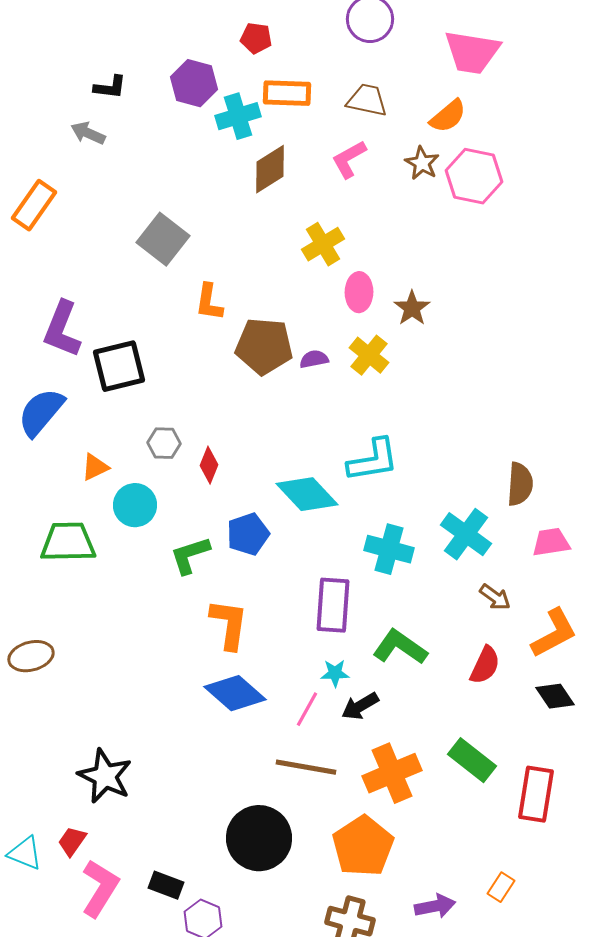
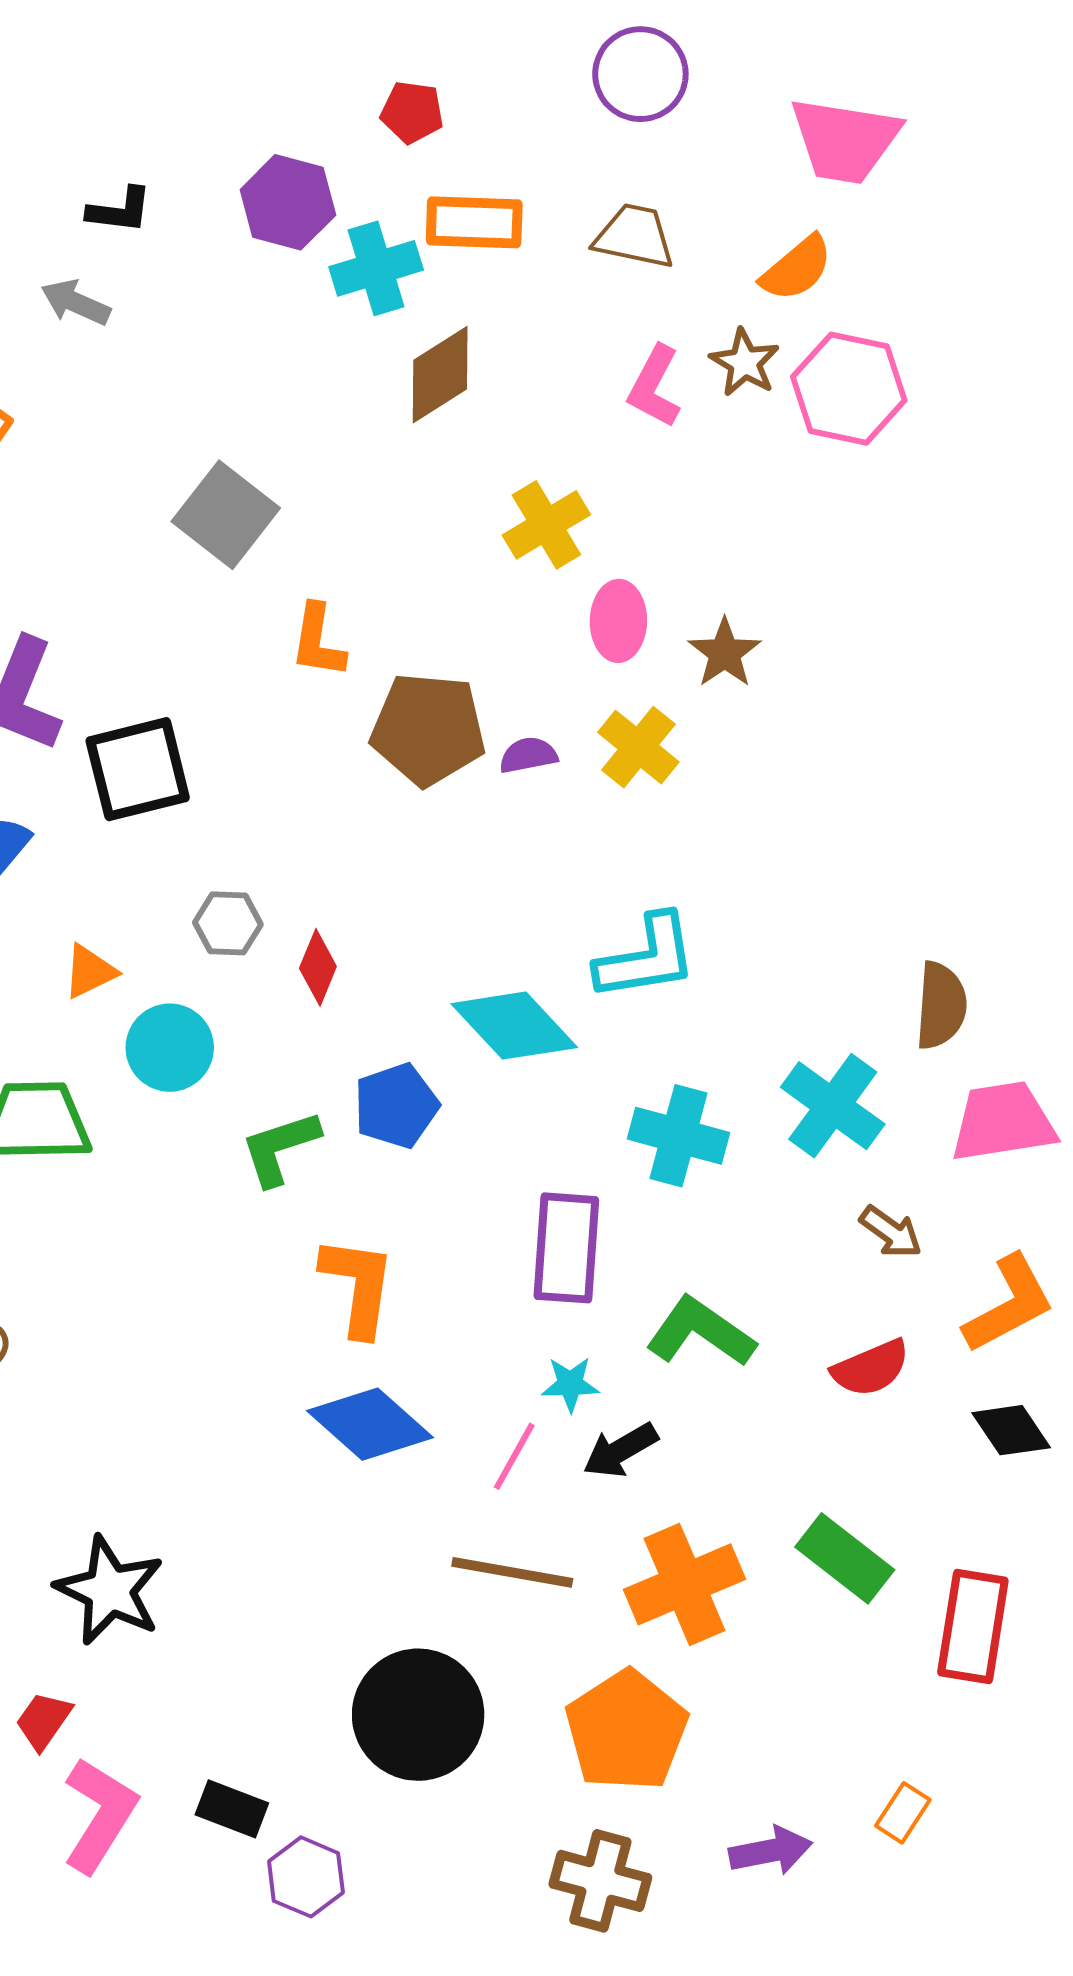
pink L-shape: (349, 159) -> (654, 387), moved, turned -33
pink trapezoid: (551, 542) -> (1003, 1122), size x1.4
red semicircle: (485, 665) -> (871, 1368), turned 42

